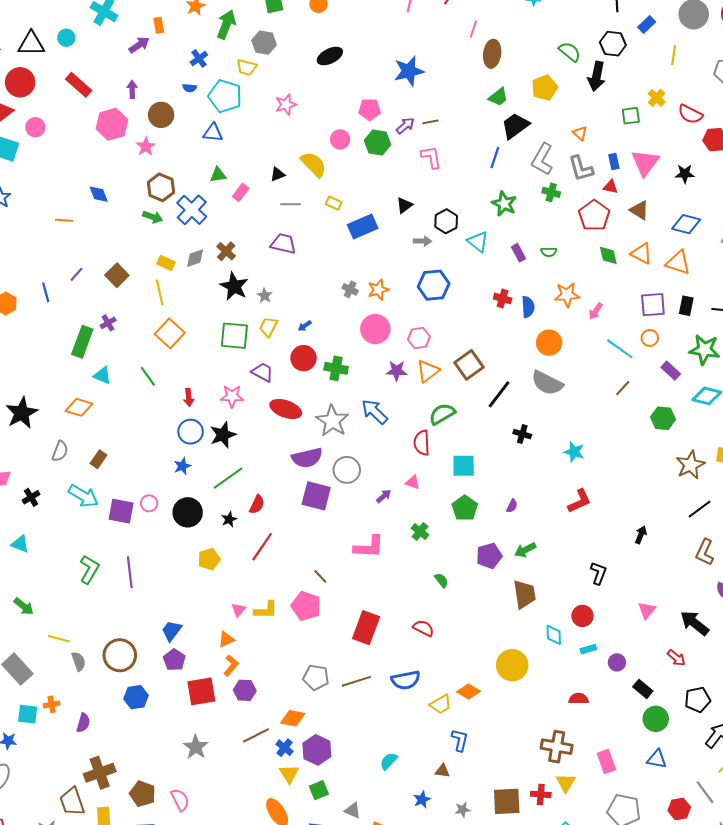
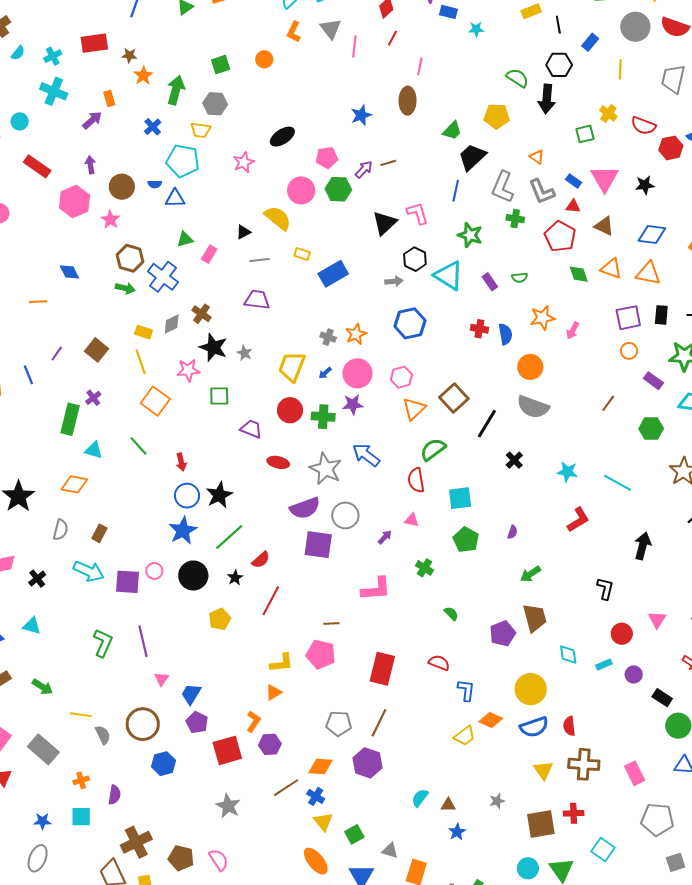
brown ellipse: (492, 54) -> (408, 101), moved
black ellipse: (330, 56) -> (282, 137), moved
blue star: (409, 71) -> (361, 115), size x0.7
blue semicircle: (190, 88) -> (155, 184), moved
yellow pentagon: (544, 88) -> (497, 116), turned 30
pink circle: (340, 139) -> (301, 190), size x1.4
pink L-shape: (431, 157) -> (418, 213), moved
blue rectangle: (614, 161) -> (574, 181), turned -35
black triangle: (404, 205) -> (385, 223), moved, size x1.5
cyan triangle: (478, 242) -> (449, 276), size x1.4
blue arrow: (305, 326) -> (325, 373), moved
yellow trapezoid: (268, 327) -> (292, 367), moved, size x1.5
green square: (234, 336) -> (219, 396), size x0.7
cyan line: (620, 349) -> (617, 483), moved
purple star: (397, 371) -> (353, 404), moved
pink star: (232, 396) -> (188, 370), moved
red ellipse: (286, 409) -> (278, 462), size x0.7
black cross: (522, 434) -> (514, 460), turned 36
blue star: (182, 466) -> (183, 531), size x1.6
red semicircle: (257, 504) -> (261, 560), turned 30
black arrow: (641, 535) -> (643, 546), size x1.5
purple pentagon: (489, 556) -> (503, 634), moved
brown line: (320, 576) -> (331, 624), turned -42
pink triangle: (239, 610) -> (162, 679), moved
red circle: (582, 616) -> (622, 634), moved
orange triangle: (226, 639) -> (274, 692), moved
blue semicircle: (406, 680) -> (534, 727), moved
brown line: (356, 681) -> (379, 723), turned -40
red semicircle: (579, 699) -> (569, 726), moved, turned -90
cyan square: (28, 714) -> (81, 817), moved
blue L-shape: (460, 740) -> (466, 690), moved
purple hexagon: (317, 750) -> (367, 763), moved
brown triangle: (442, 771) -> (448, 805), moved
yellow triangle: (566, 783) -> (543, 770), moved
gray star: (463, 810) -> (497, 801), moved

